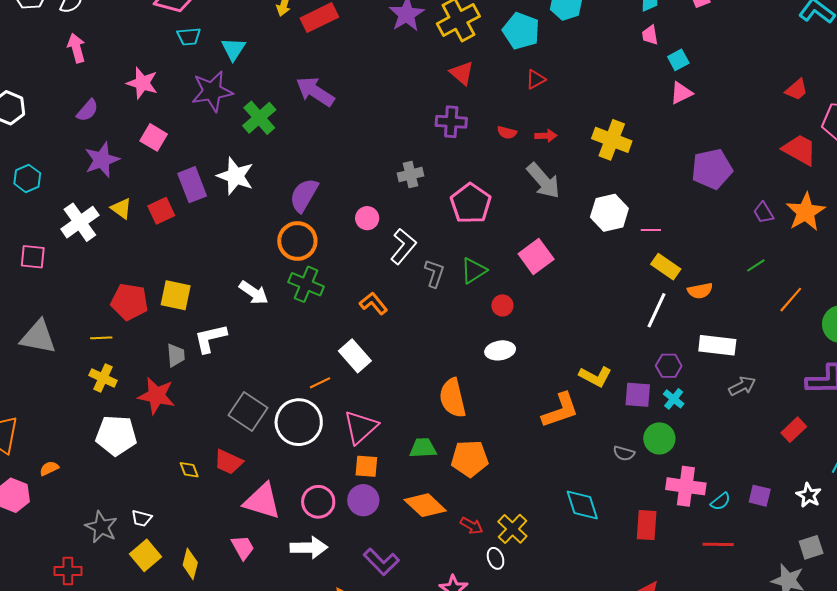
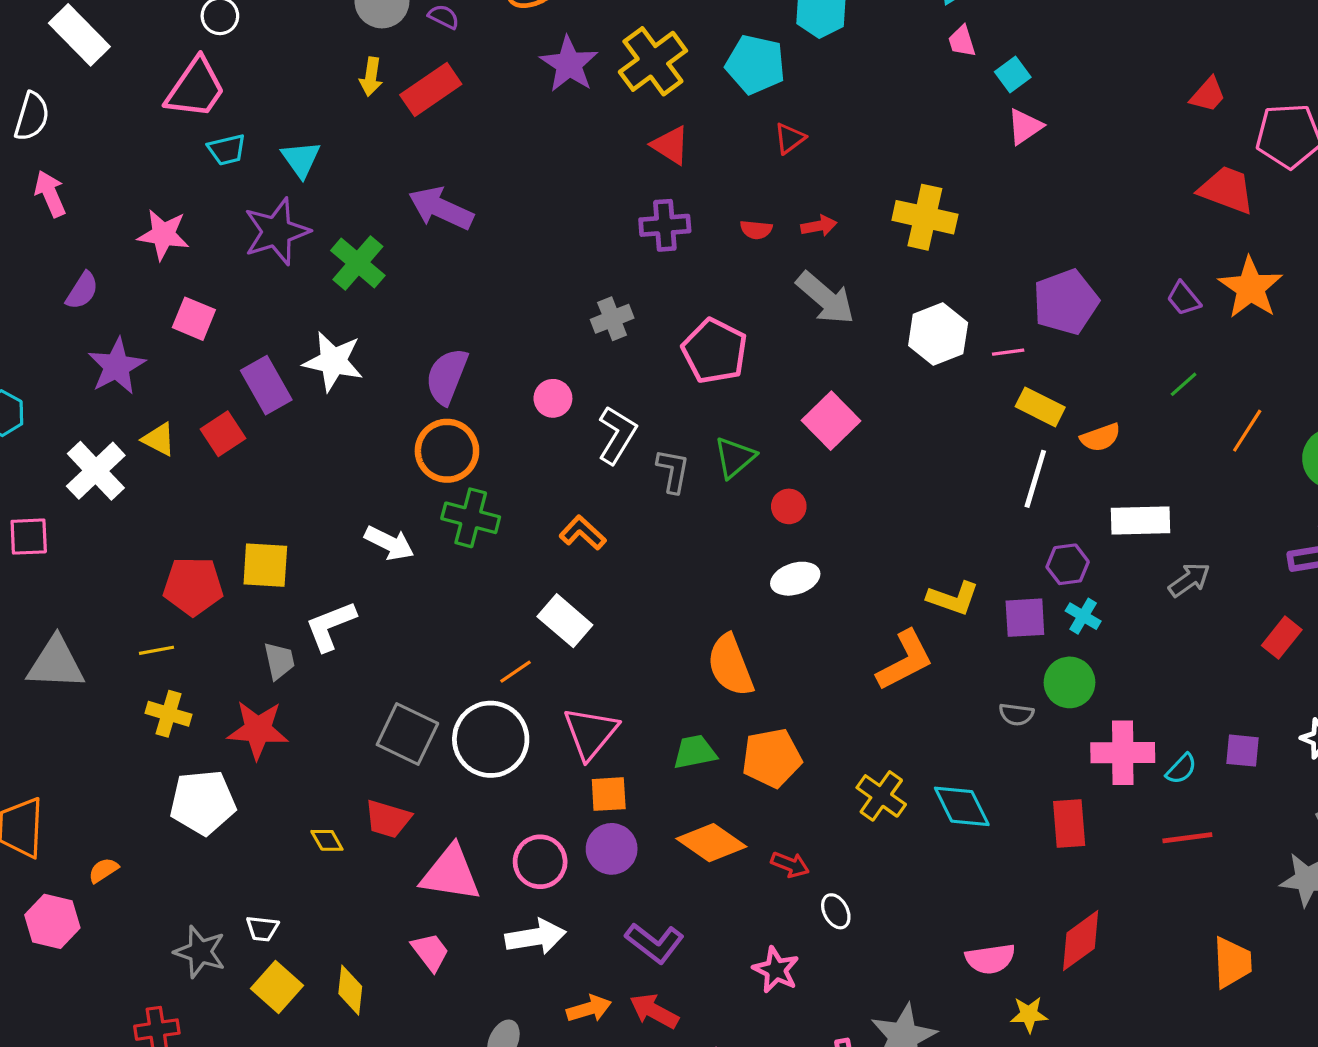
purple pentagon: (712, 169) -> (1066, 302), moved
yellow cross: (512, 529) -> (881, 796), moved

